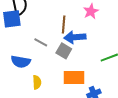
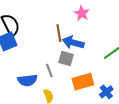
blue arrow: (75, 37) -> (73, 43), turned 35
gray line: (41, 42) -> (49, 71), moved, turned 56

